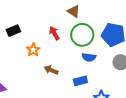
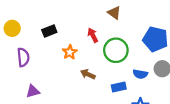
green circle: (82, 35) -> (116, 50), moved
blue semicircle: (89, 57) -> (140, 74), moved

